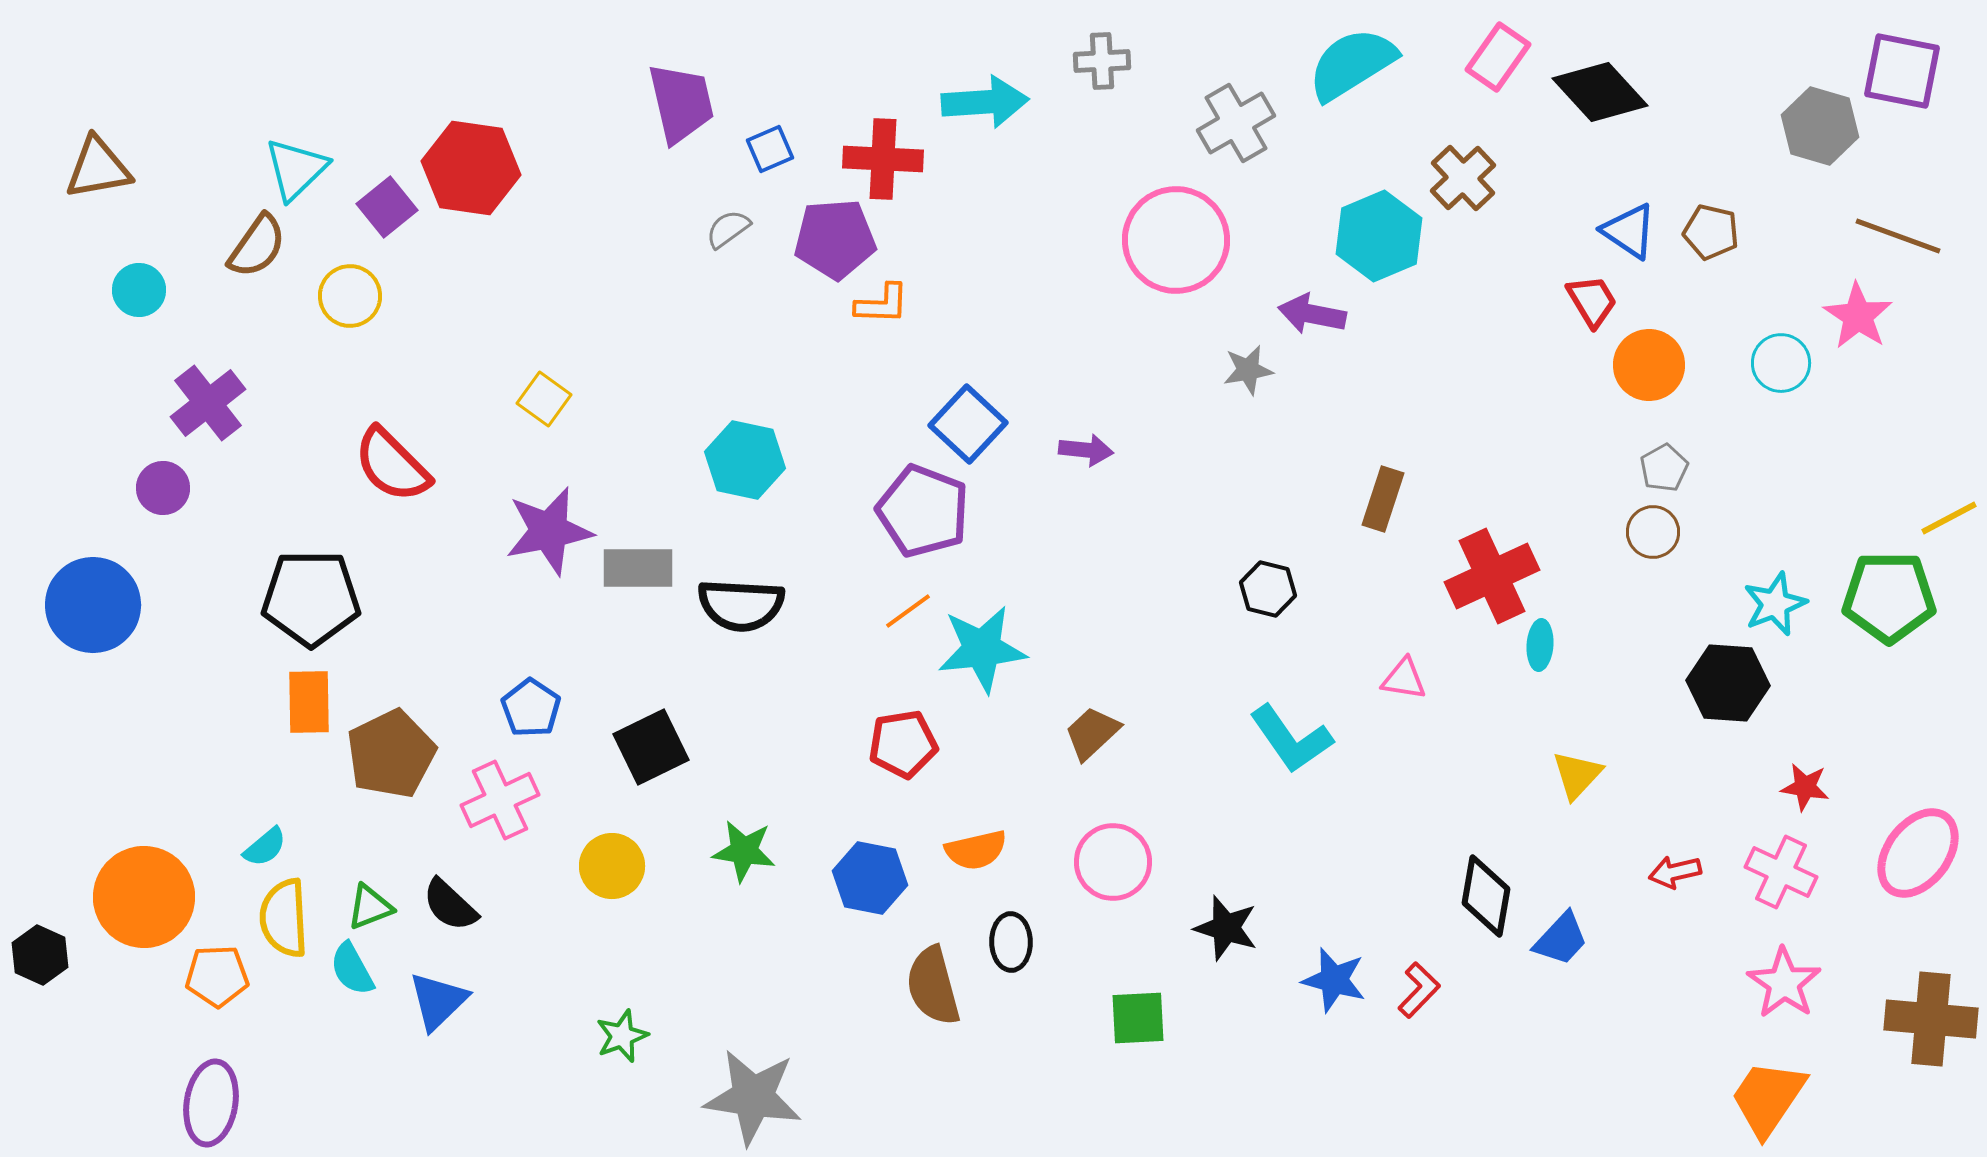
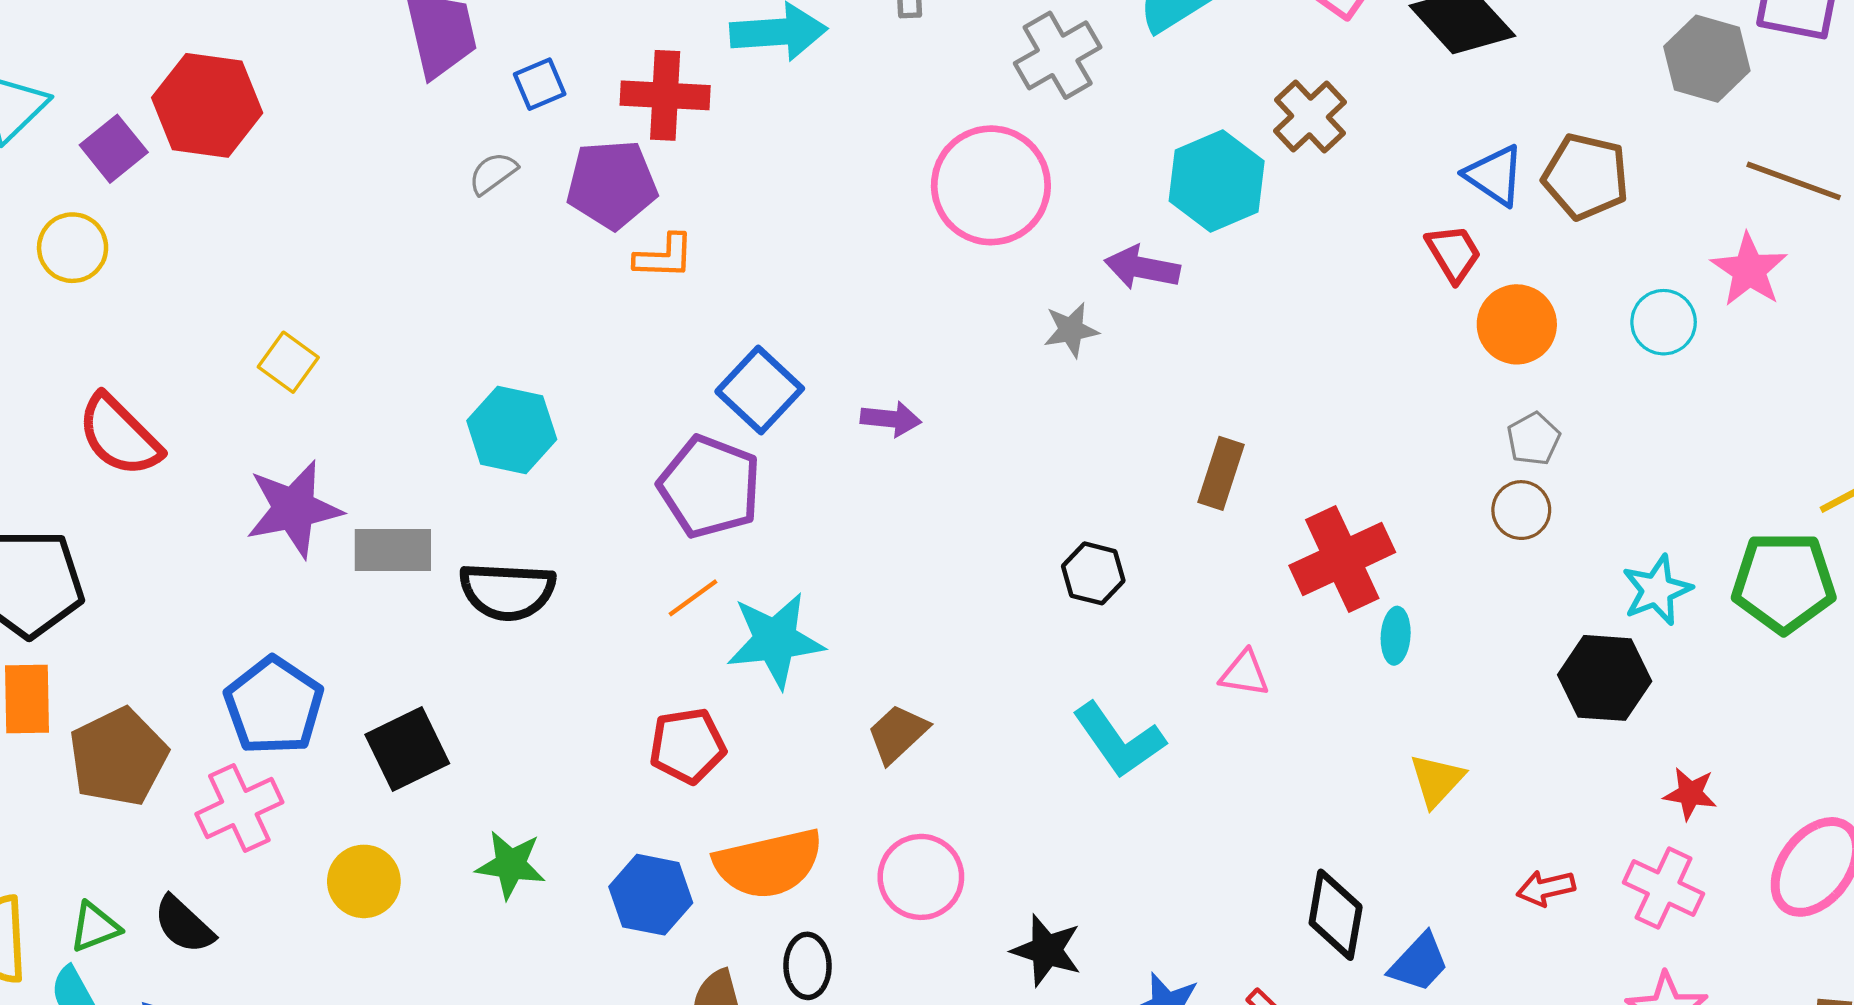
brown pentagon: (1711, 232) -> (1586, 177), size x1.4
blue pentagon: (531, 708) -> (274, 706), size x1.5
orange semicircle: (976, 850) -> (769, 864), size x1.6

